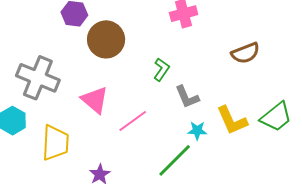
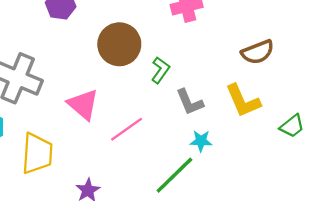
brown circle: (106, 39) -> (119, 44), moved
green trapezoid: (276, 117) -> (292, 126), size x0.7
yellow L-shape: (232, 120) -> (243, 101), moved

